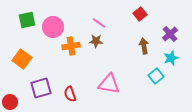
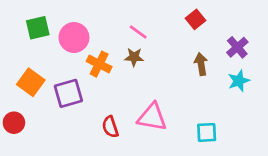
orange cross: (71, 46) -> (99, 64), turned 36
cyan square: (156, 76) -> (207, 132), moved, turned 35
purple square: (41, 88) -> (68, 93), moved
red semicircle: (70, 94) -> (110, 127), moved
red circle: (10, 102) -> (14, 123), moved

